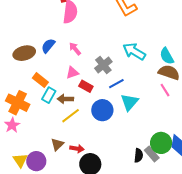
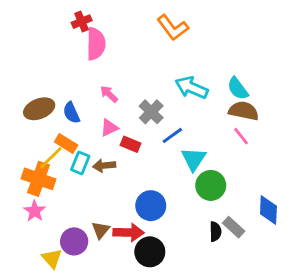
blue semicircle: (48, 46) -> (71, 113), moved, turned -56
blue circle: (102, 110) -> (151, 206), moved
yellow line: (71, 116) -> (51, 158), moved
green circle: (161, 143) -> (211, 185), moved
red arrow: (77, 149) -> (129, 232), size x1.5
purple circle: (36, 161) -> (74, 241), moved

